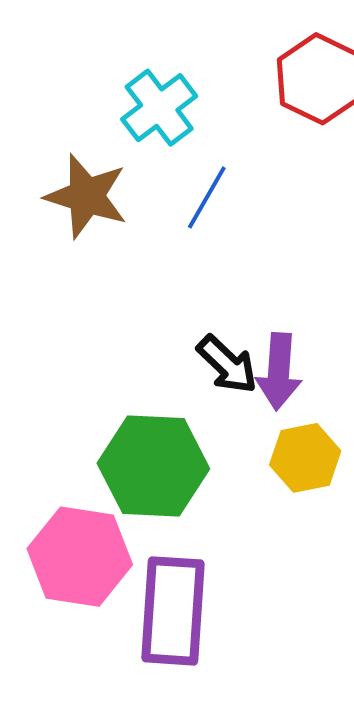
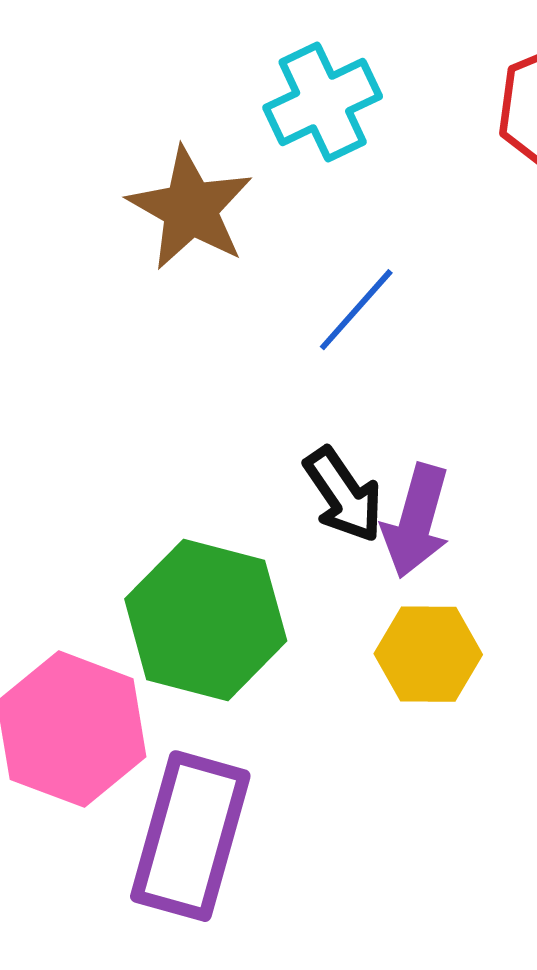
blue line: (207, 197) -> (356, 310), moved

